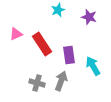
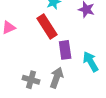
red rectangle: (42, 44) -> (47, 27), moved

